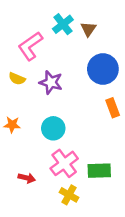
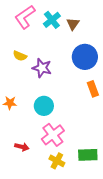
pink L-shape: (30, 46) -> (25, 17), moved
yellow semicircle: (17, 79) -> (20, 56), moved
green rectangle: (99, 171) -> (88, 155), moved

